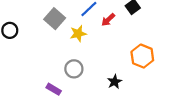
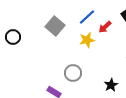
yellow star: (78, 34) -> (87, 40), moved

